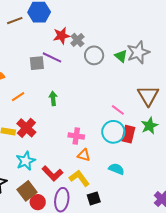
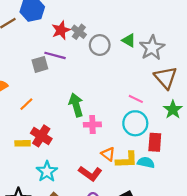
gray star: (138, 52) -> (152, 48), moved
green arrow: (53, 98) -> (76, 105), moved, size x1.5
red rectangle: (128, 134) -> (155, 142), moved
pink cross: (76, 136) -> (92, 125), moved
orange triangle: (84, 155) -> (108, 154), turned 32
red L-shape: (52, 173) -> (90, 173), moved
yellow L-shape: (79, 178) -> (127, 160), moved, turned 135

